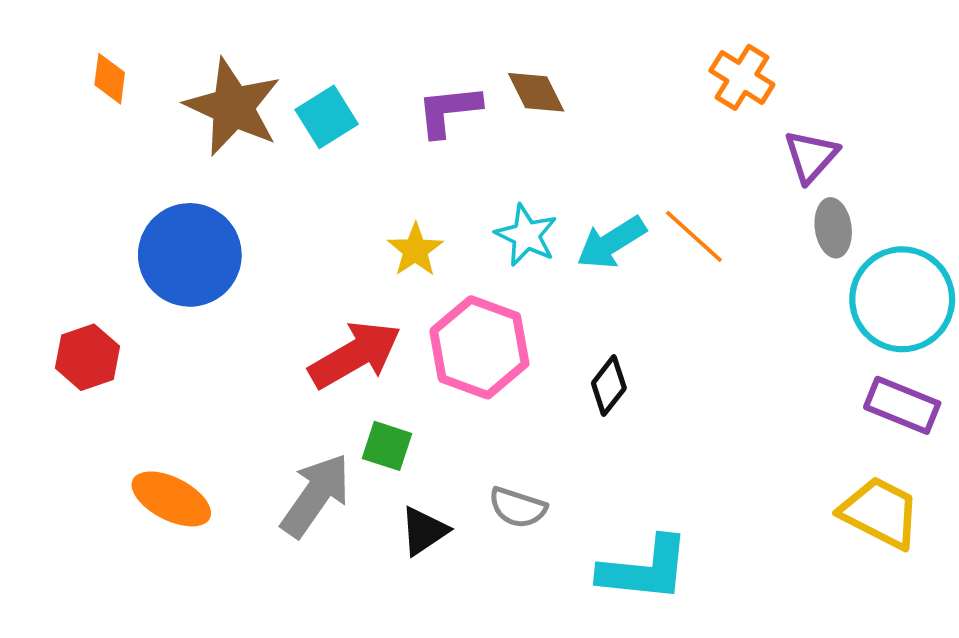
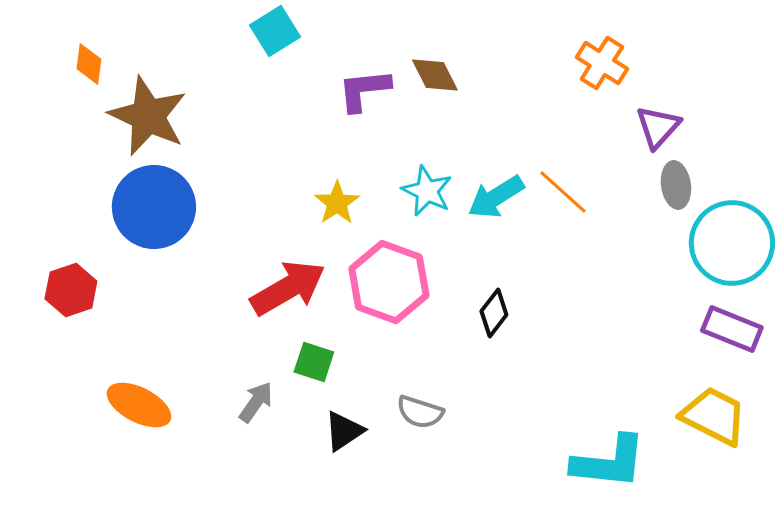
brown star: (233, 107) -> (148, 116), moved
cyan square: (327, 117) -> (275, 31), moved
gray arrow: (316, 495) -> (256, 402), size x0.6
cyan L-shape: (645, 569) -> (609, 462), moved

